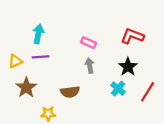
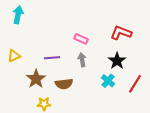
cyan arrow: (38, 34) -> (18, 15), moved
purple line: (40, 57) -> (52, 58), moved
brown star: (26, 87) -> (36, 79), moved

